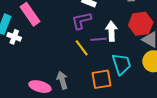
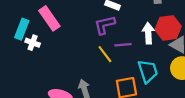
white arrow: (111, 31) -> (148, 33), moved

